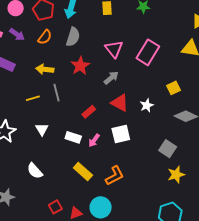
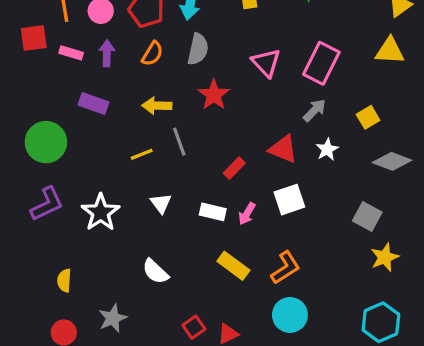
purple arrow: (17, 34) -> (107, 53), turned -119
gray arrow: (111, 78) -> (314, 110), moved
cyan circle: (101, 207) -> (290, 315), moved

